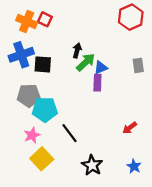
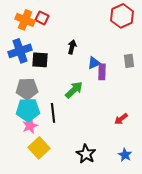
green arrow: (86, 62) -> (74, 90), moved
purple rectangle: (97, 83) -> (102, 72), moved
cyan pentagon: (45, 109) -> (28, 110), moved
black line: (70, 133) -> (53, 113), moved, turned 30

